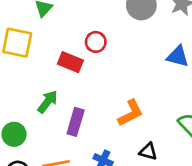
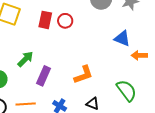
red rectangle: (70, 62) -> (45, 20), moved, turned 72

